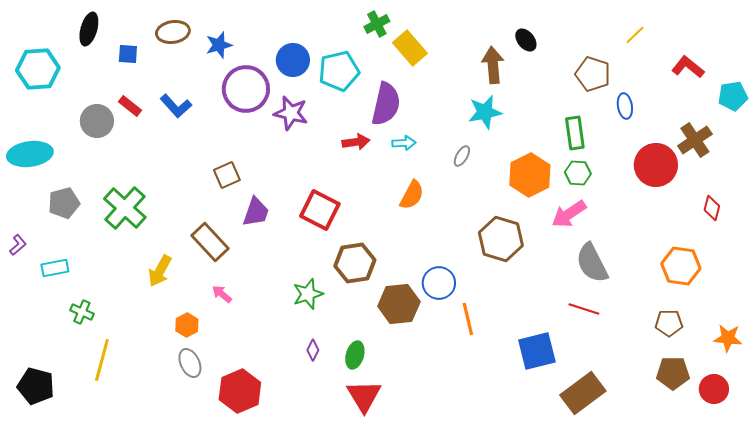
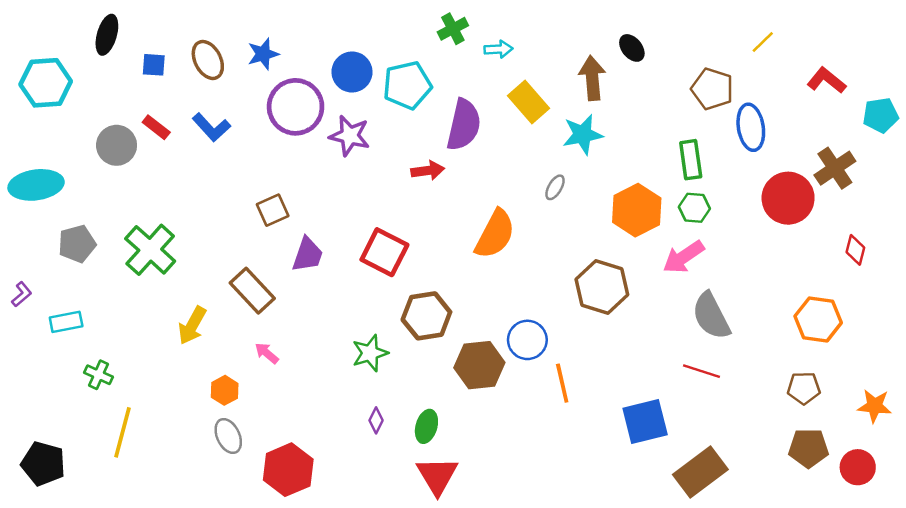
brown ellipse: (173, 32) -> (208, 60), moved, turned 72
yellow rectangle: (410, 48) -> (529, 102), moved
blue ellipse: (625, 106) -> (751, 127), size x1.5
cyan arrow: (404, 143) -> (499, 49), moved
orange semicircle: (412, 195) -> (495, 234), size x1.4

